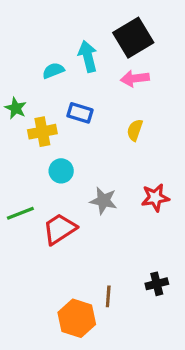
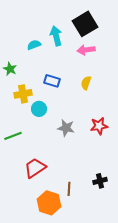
blue rectangle: (80, 113) -> (52, 81), moved
yellow cross: (42, 132) -> (23, 94), moved
red trapezoid: (60, 229) -> (35, 168), moved

